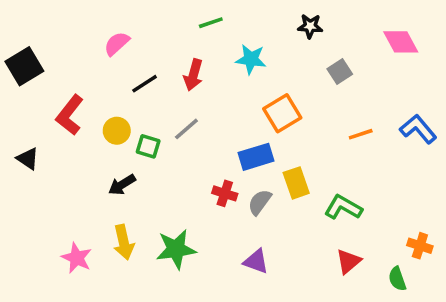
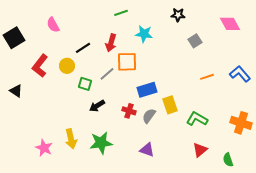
pink semicircle: (117, 44) -> (53, 25), moved, turned -77
orange square: (282, 113) -> (127, 62), moved, turned 30
yellow circle: (117, 131) -> (67, 66), moved
black arrow: (122, 185) -> (97, 106), moved
orange cross: (420, 246) -> (241, 123), moved, size x1.5

